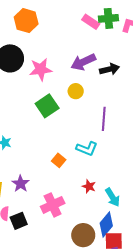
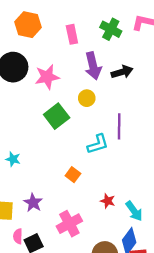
green cross: (108, 18) -> (111, 29), moved, turned 36
pink rectangle: (91, 22) -> (72, 34), moved, turned 48
purple arrow: (83, 62) -> (93, 66), turned -75
cyan L-shape: (87, 149) -> (98, 144), moved, turned -35

